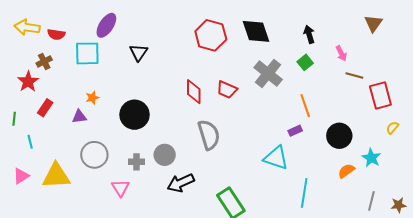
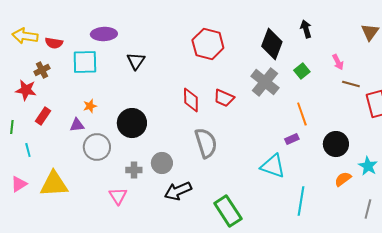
purple ellipse: (106, 25) -> (104, 34), turned 55
black diamond: (256, 31) -> (272, 44), moved, turned 40
black arrow: (309, 34) -> (306, 29), moved
red star: (28, 82) -> (26, 90), turned -30
gray circle: (94, 155) -> (97, 147), moved

